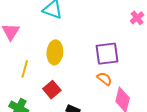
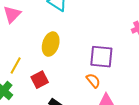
yellow line: (25, 69) -> (16, 66), moved

